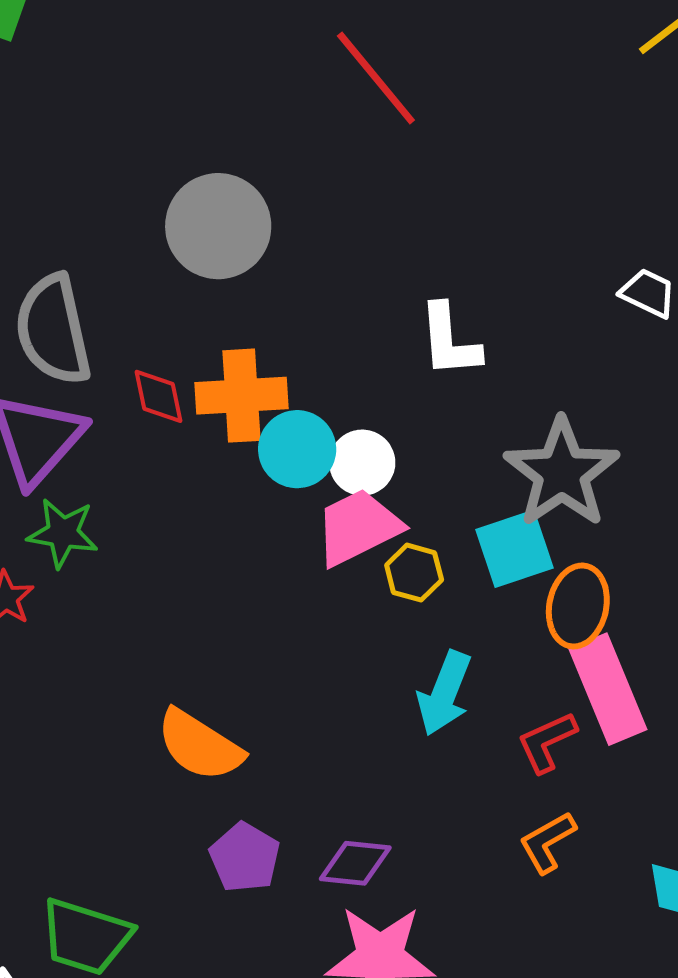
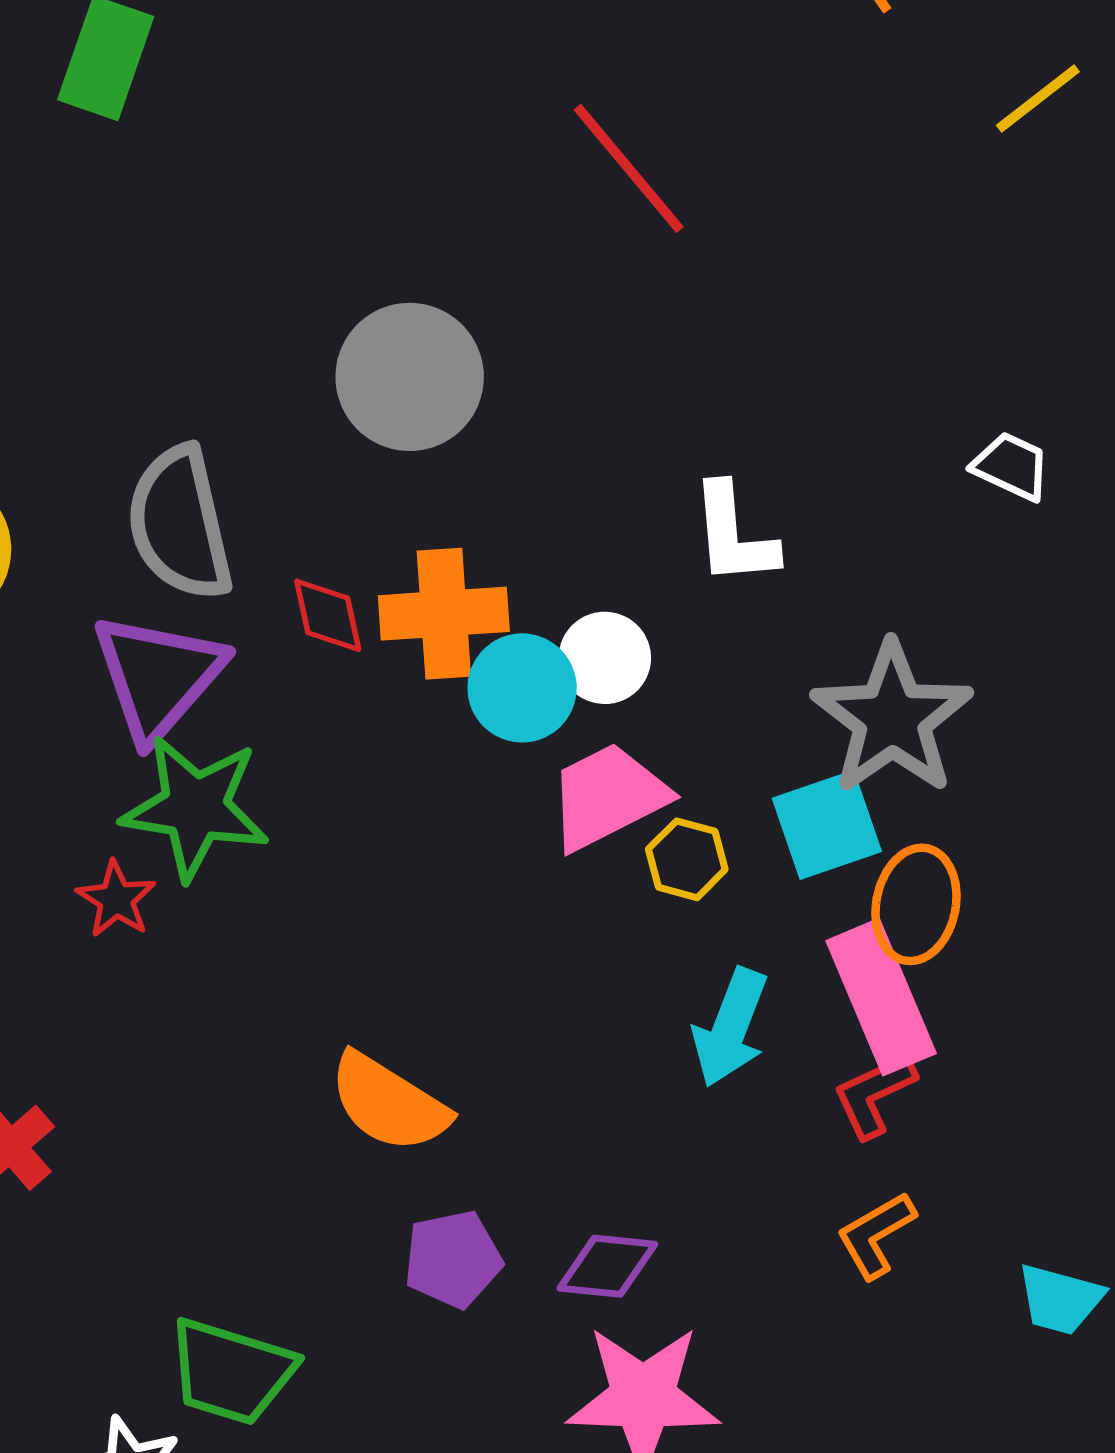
white circle: (362, 463) -> (605, 658), moved
green star: (63, 533) -> (195, 807), size x1.5
pink rectangle: (608, 689) -> (881, 997), moved
purple pentagon: (245, 857) -> (453, 1259), turned 30

